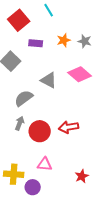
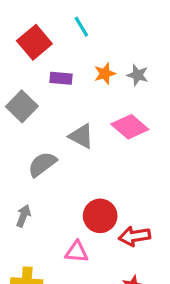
gray arrow: (20, 123) -> (23, 216), moved
red arrow: (69, 127) -> (135, 236), moved
red circle: (40, 131) -> (100, 216), moved
pink triangle: (45, 164) -> (77, 252), moved

